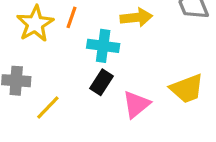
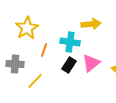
orange line: (71, 17) -> (44, 50), moved
pink triangle: (136, 104) -> (91, 63), moved

